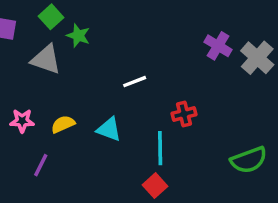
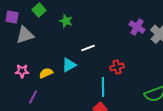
green star: (78, 36) -> (66, 21), moved
gray triangle: (46, 59) -> (25, 35), moved, turned -36
cyan triangle: (109, 129) -> (69, 65), moved, turned -49

